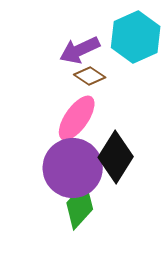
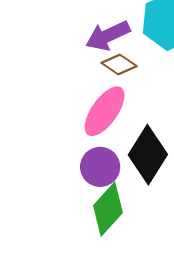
purple circle: (73, 168) -> (100, 167), size x0.6

